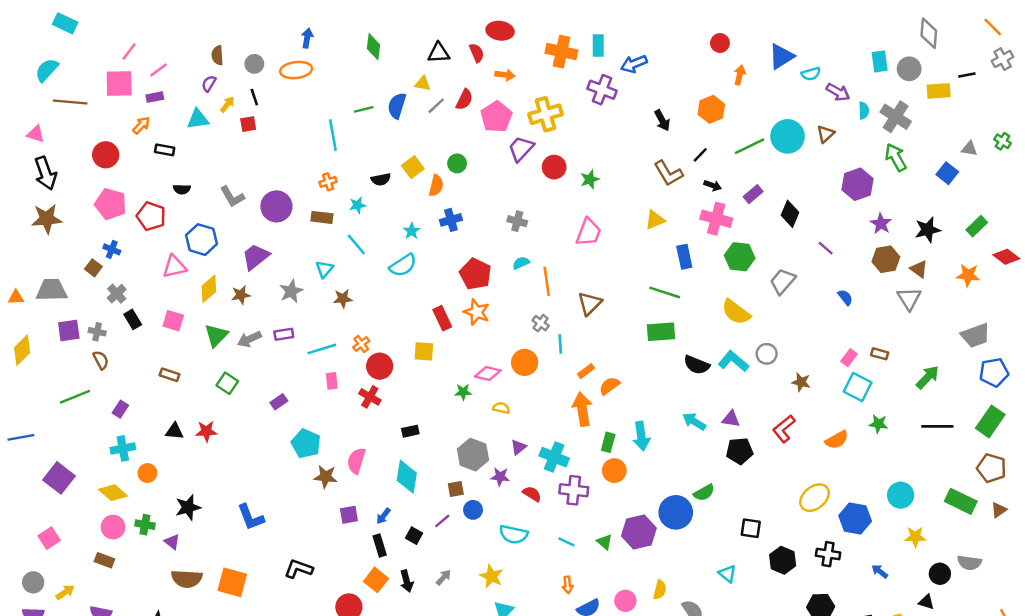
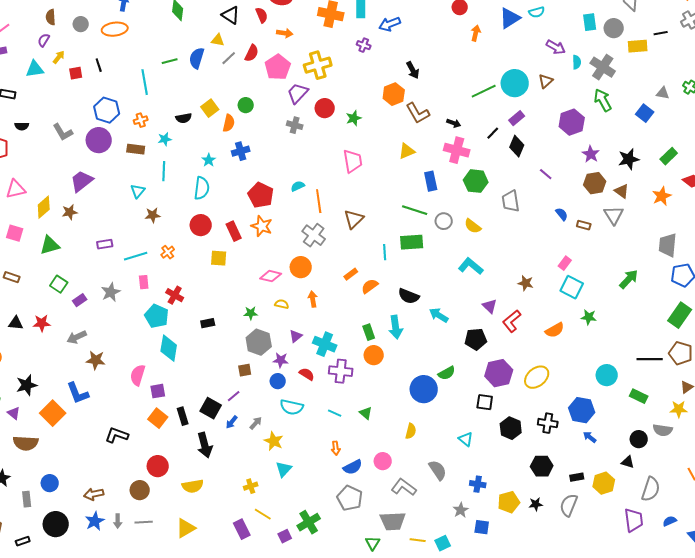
black triangle: (439, 53) -> (231, 15), turned 36
cyan semicircle: (811, 74) -> (537, 12), moved
purple cross: (602, 90) -> (364, 45), size x0.6
black line: (254, 97) -> (99, 65), moved
orange hexagon: (711, 109) -> (394, 94), moved
black line: (700, 155) -> (493, 133), moved
purple rectangle: (753, 194) -> (517, 118), moved
gray cross: (517, 221) -> (295, 125), moved
pink trapezoid: (589, 232) -> (353, 161), turned -30
blue hexagon: (201, 240) -> (107, 110), moved
cyan line: (356, 244) -> (164, 171), turned 42
cyan semicircle: (403, 265) -> (202, 188), turned -50
orange star: (968, 275) -> (662, 196), turned -30
gray trapezoid: (783, 281) -> (511, 201), turned -50
gray star: (291, 291) -> (111, 292), moved
yellow semicircle: (736, 312) -> (473, 226), size x0.7
gray cross: (541, 323) -> (314, 235), size x1.6
green triangle: (216, 335) -> (50, 245), turned 30
gray trapezoid: (976, 335) -> (668, 245), turned 115
gray arrow: (249, 339) -> (77, 337), moved
cyan line: (560, 344) -> (385, 252), moved
gray circle: (767, 354) -> (444, 221), moved
brown rectangle: (880, 354) -> (584, 225), moved
black semicircle: (697, 365) -> (409, 296), moved
red circle: (380, 366) -> (201, 225), moved
green star: (463, 392) -> (251, 313), moved
purple rectangle: (279, 402) -> (80, 300), moved
orange arrow: (582, 409) -> (313, 299), moved, size x0.6
purple triangle: (731, 419) -> (490, 306), moved, turned 35
black line: (937, 426) -> (650, 359), moved
green rectangle: (608, 442) -> (369, 332), turned -35
cyan pentagon: (306, 444) -> (157, 316), moved
pink semicircle: (356, 461) -> (138, 375), moved
brown star: (326, 477) -> (96, 360), moved
cyan diamond: (407, 477) -> (169, 348), moved
green rectangle: (961, 501) -> (639, 396), moved, size x0.7
blue circle: (473, 510) -> (278, 381), moved
blue arrow: (383, 516) -> (232, 422), moved
blue hexagon: (855, 518) -> (582, 410), moved
purple hexagon: (639, 532) -> (499, 373), moved
black square: (414, 536) -> (211, 408), size x1.5
yellow star: (915, 537) -> (679, 409), moved
gray arrow: (444, 577) -> (256, 423), moved
orange square: (376, 580) -> (158, 418), moved
black arrow: (407, 581) -> (205, 445), size x1.4
orange square: (232, 582) -> (53, 413), moved, turned 30
yellow semicircle: (660, 590) -> (411, 431), moved

